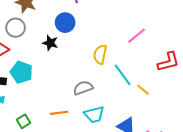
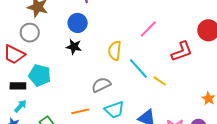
black star: (50, 43) -> (74, 47), moved

